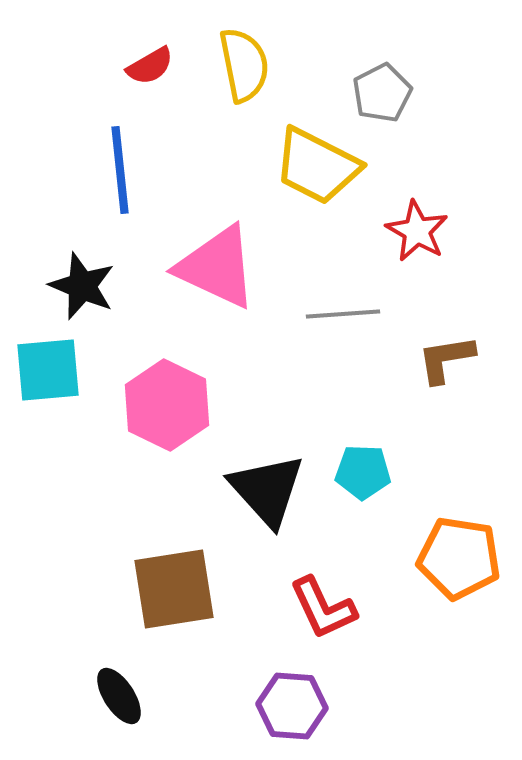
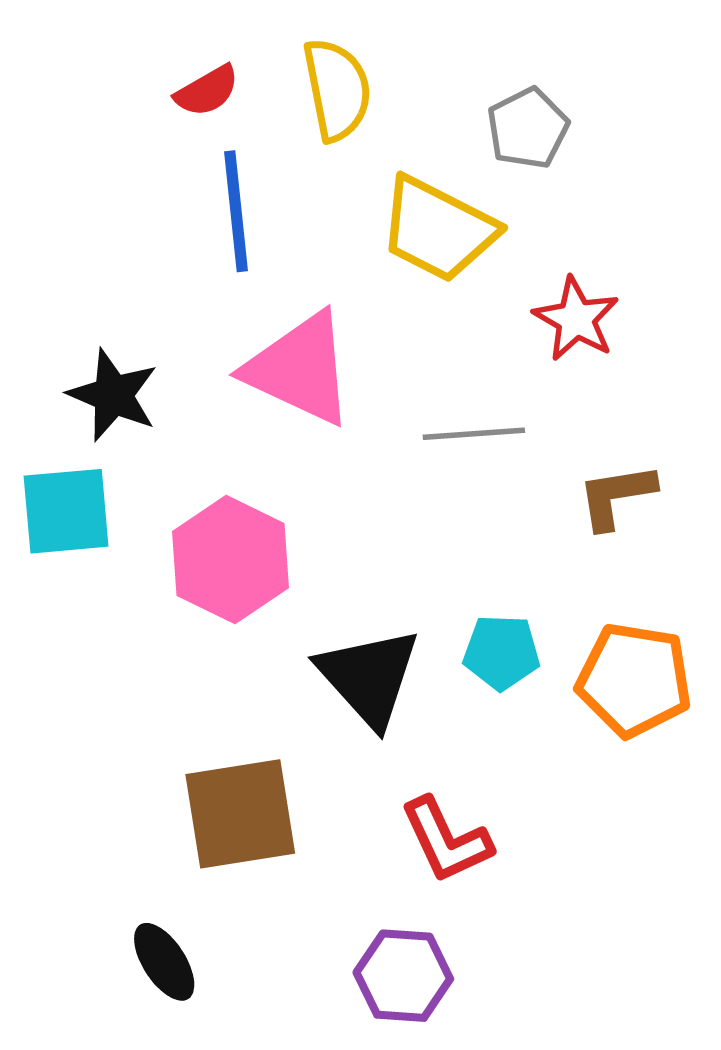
blue line: (120, 170) -> (236, 211), moved
orange pentagon: (459, 558) -> (634, 680), moved

